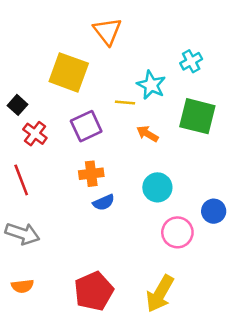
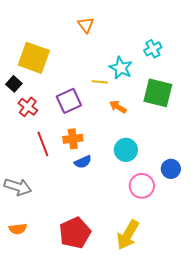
orange triangle: (107, 31) -> (86, 25), size x0.7
yellow square: (69, 72) -> (34, 58), moved
red line: (21, 180) -> (43, 144), moved

